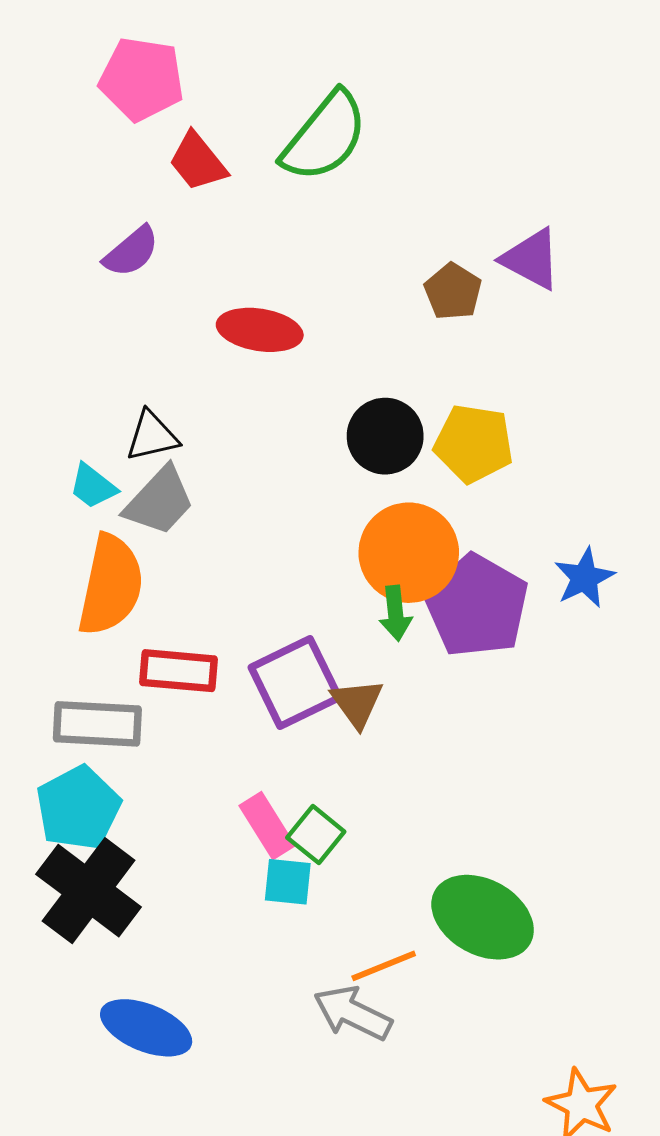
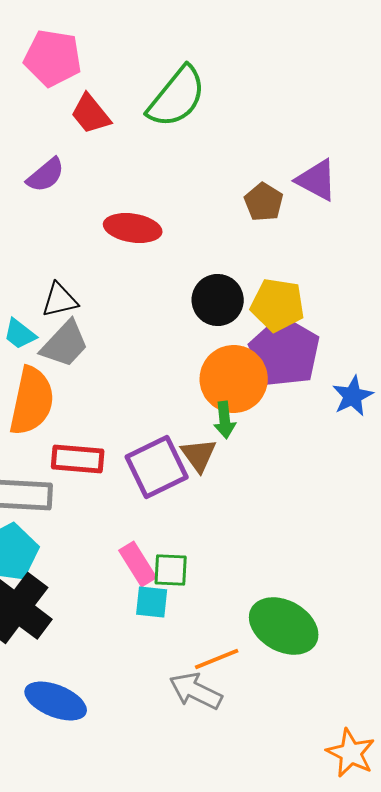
purple pentagon: (477, 606) -> (285, 352), moved
brown triangle: (357, 703) -> (199, 455), moved
green square: (316, 835) -> (171, 570), turned -36

